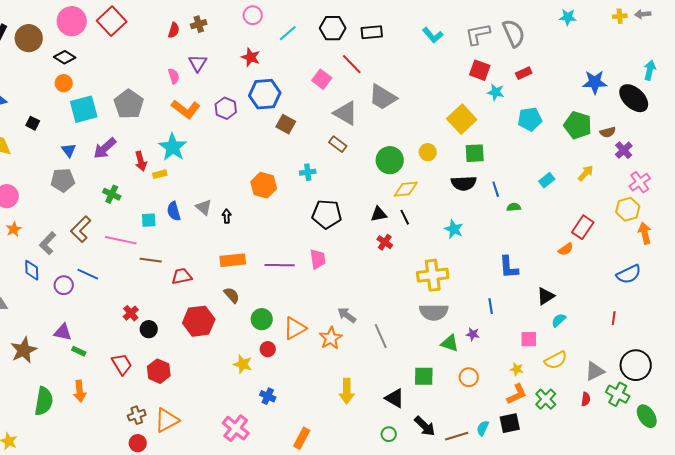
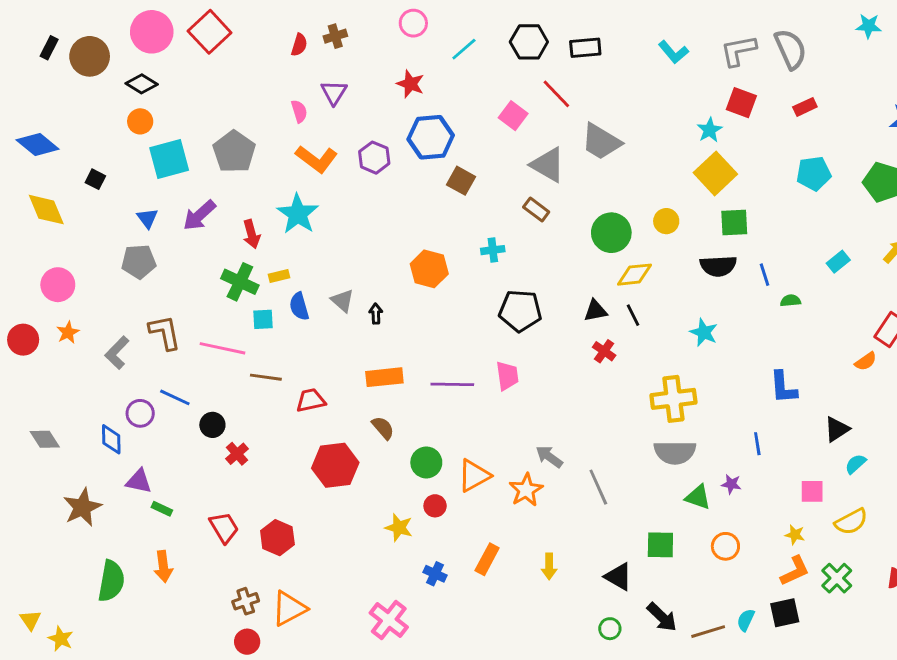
cyan star: (496, 92) -> (710, 130), moved, turned 30
yellow rectangle: (160, 174) -> (279, 276), moved
green cross: (112, 194) -> (240, 282), moved, size x1.4
brown L-shape: (81, 229) -> (165, 332), turned 124
blue diamond: (32, 270) -> (111, 439), moved
black circle: (149, 329) -> (212, 425), moved
yellow arrow: (347, 391) -> (549, 567), size x0.7
orange rectangle: (302, 438) -> (487, 559), moved

